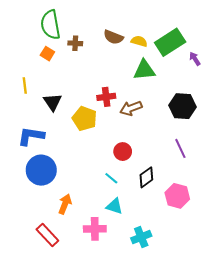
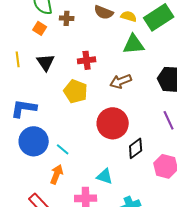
red cross: (106, 97) -> (87, 60), moved
black triangle: (53, 102) -> (46, 62), moved
red circle: (123, 152) -> (113, 123), size x1.8
cyan line: (111, 178) -> (63, 149), moved

